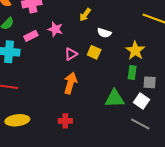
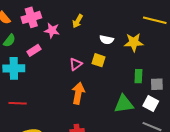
yellow arrow: (85, 15) -> (78, 21), moved
pink star: (55, 29) -> (52, 30), moved
yellow star: (135, 51) -> (134, 42), moved, turned -30

